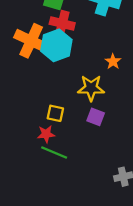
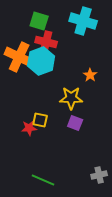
red star: (46, 134) -> (29, 128), moved
green line: (54, 153) -> (43, 180), moved

